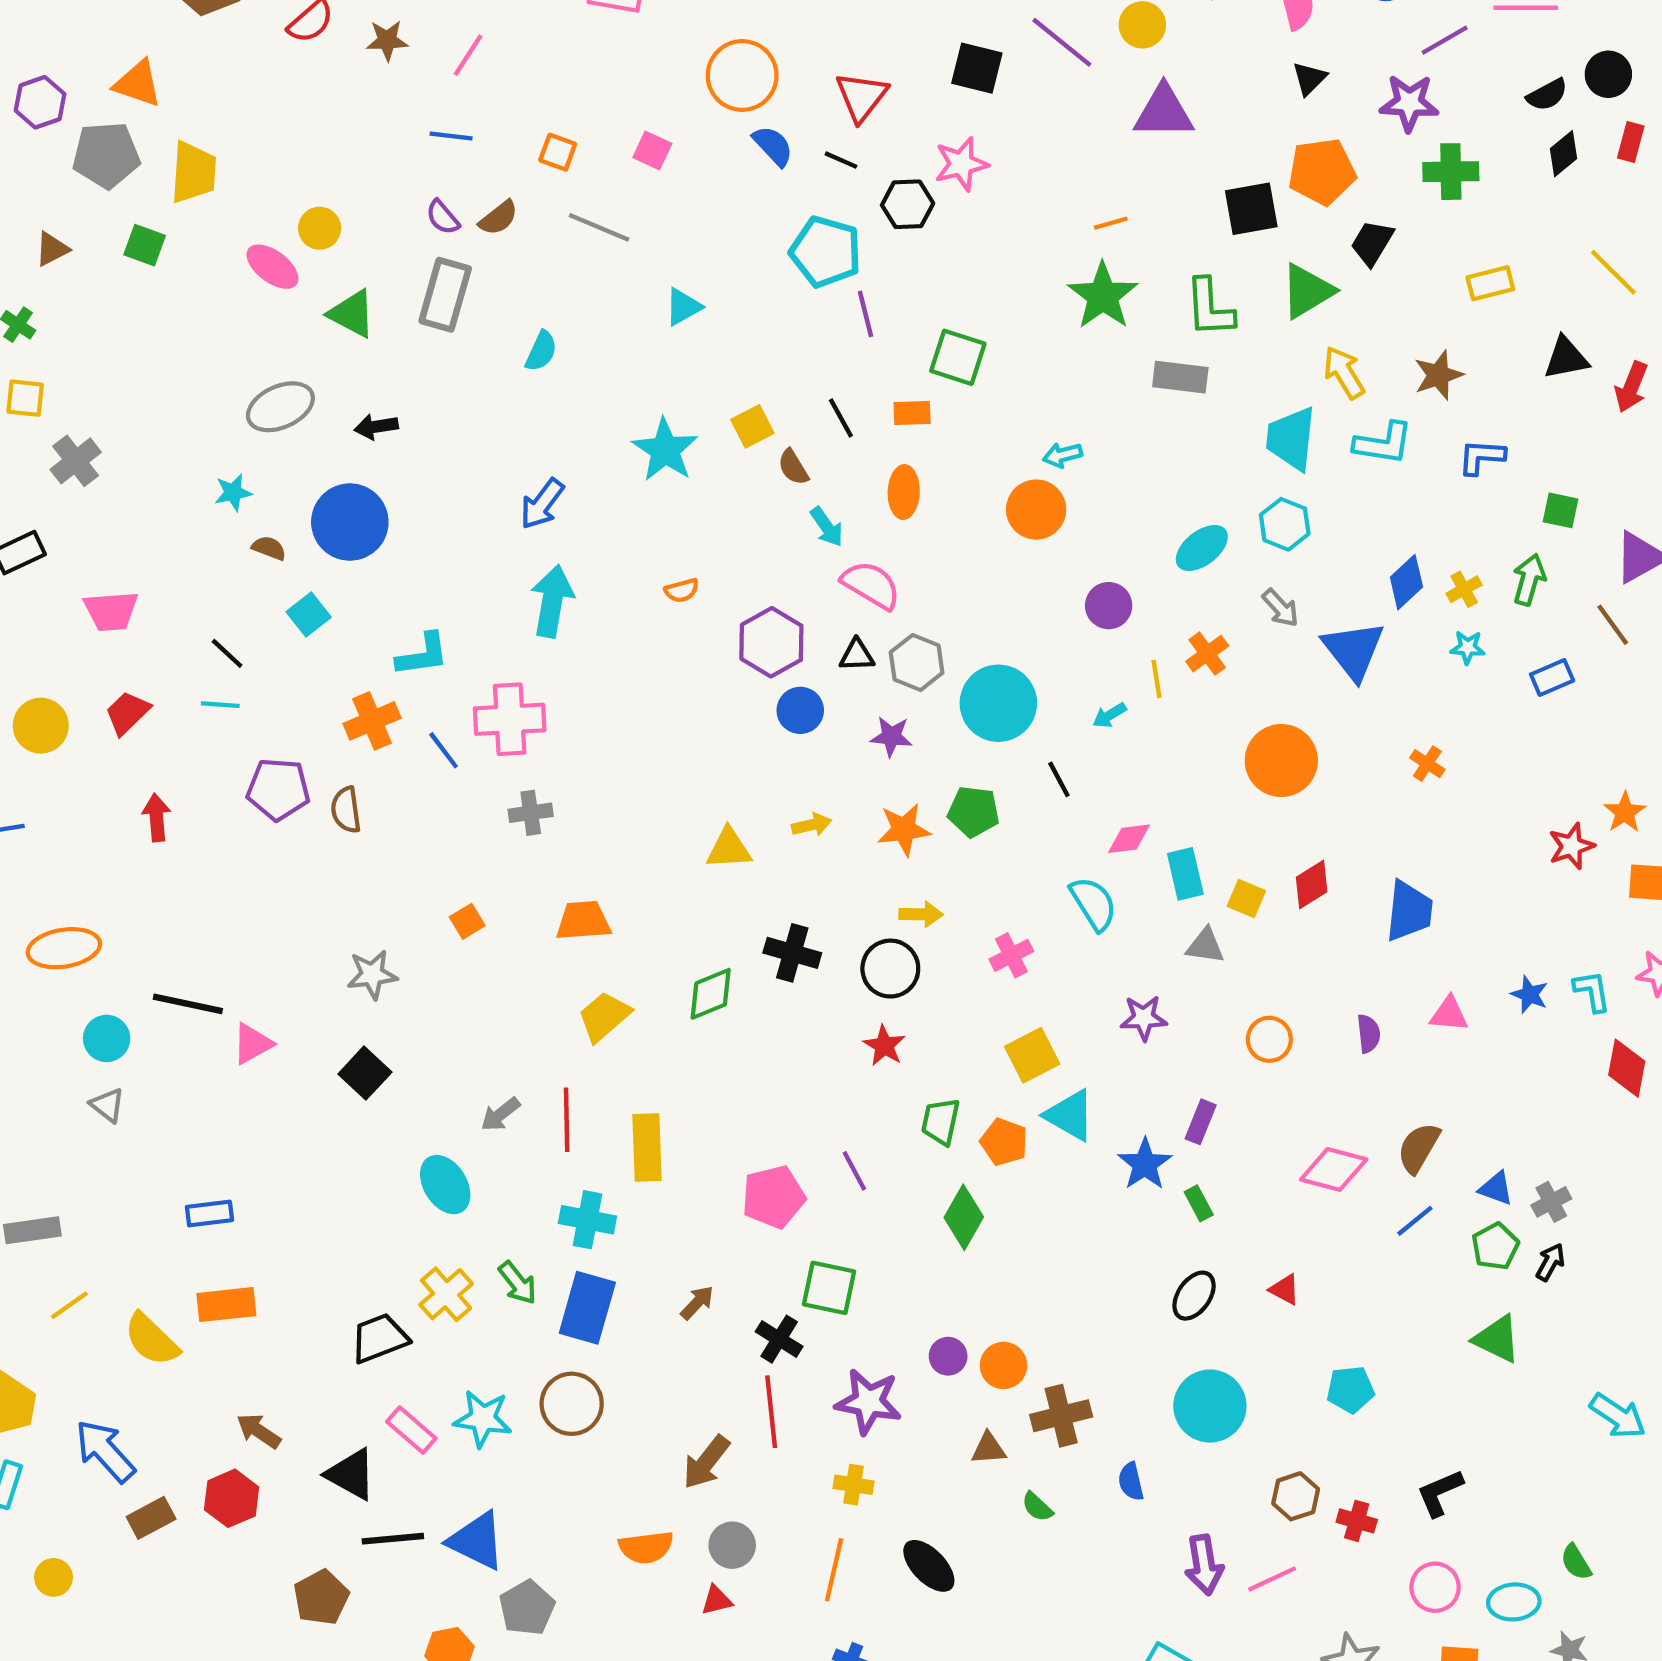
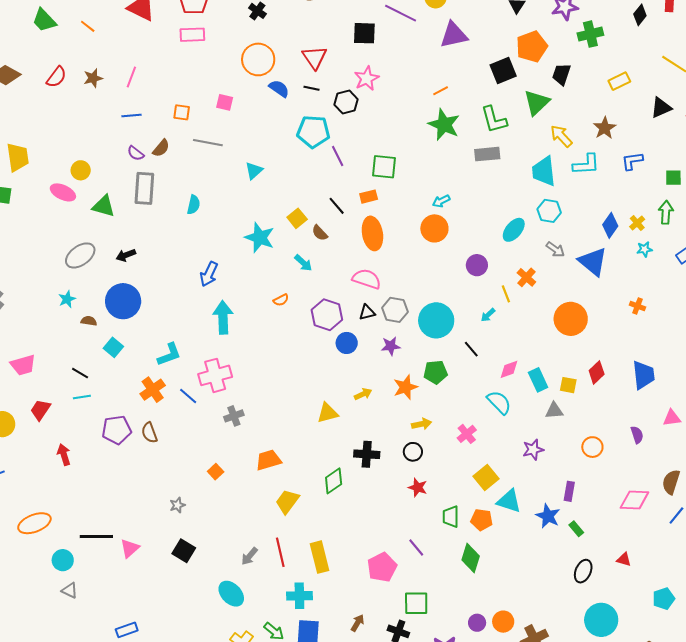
orange ellipse: (904, 492) -> (372, 233), size x1.4
cyan arrow: (827, 527) -> (303, 263), moved
black circle: (890, 969) -> (413, 452), size x0.7
gray star: (372, 975) -> (177, 505), size x0.7

